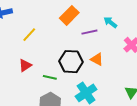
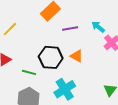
cyan arrow: (110, 22) -> (98, 27), moved

